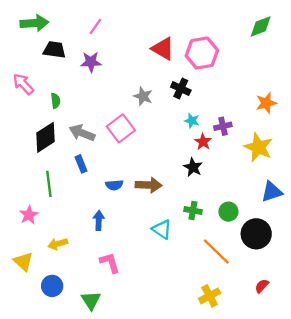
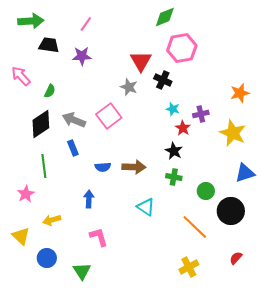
green diamond: (261, 26) -> (165, 17), moved
red triangle: (163, 49) -> (141, 61), moved, turned 30
green semicircle: (55, 101) -> (50, 91), turned 32
green cross: (193, 211) -> (174, 177), moved

